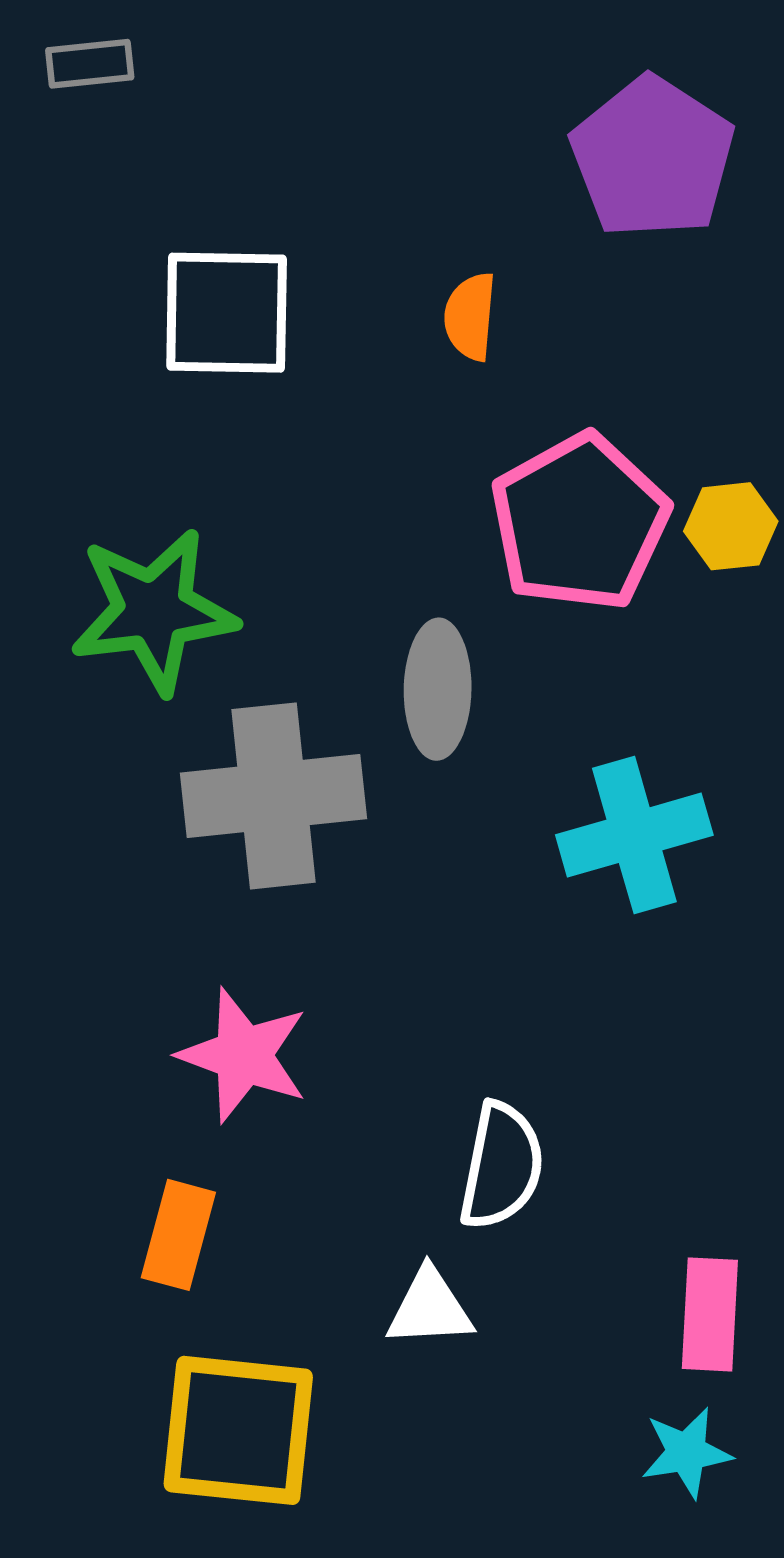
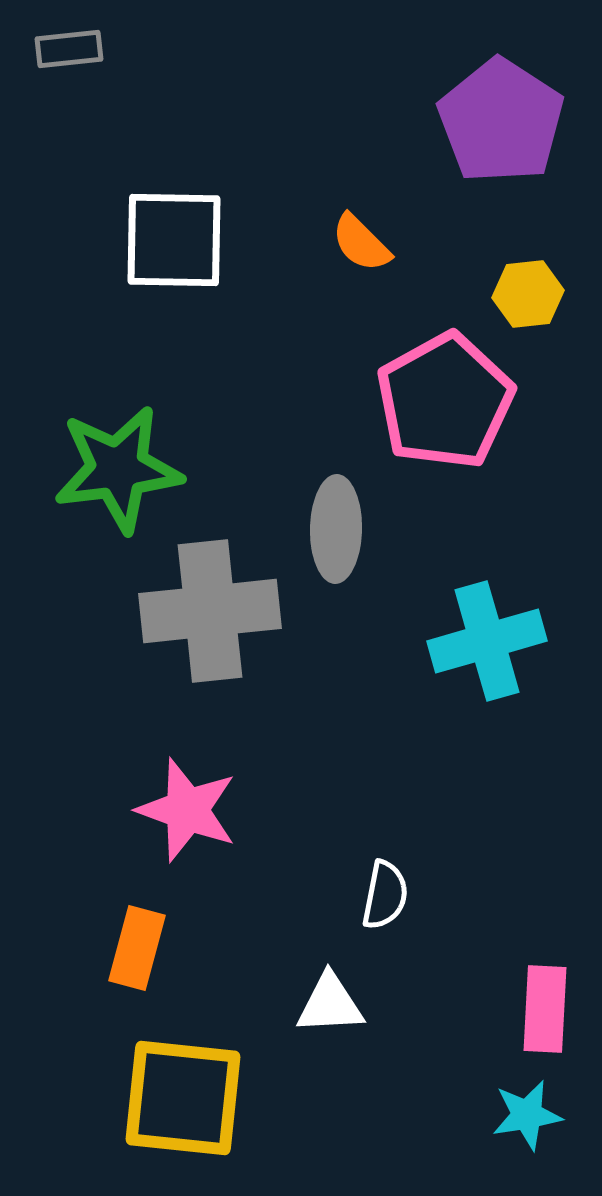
orange semicircle: (470, 317) -> (361, 243), turned -50
yellow hexagon: (731, 526) -> (528, 294), moved
white semicircle: (501, 1166) -> (385, 895), size x0.7

